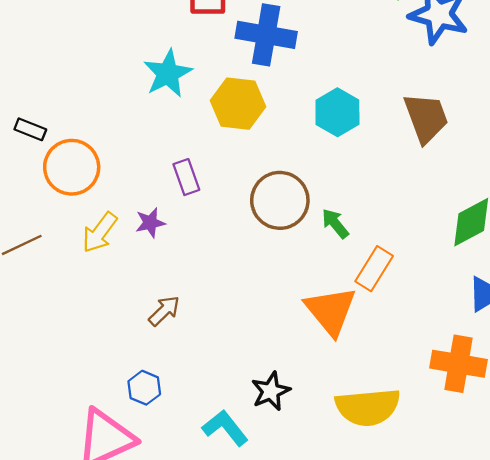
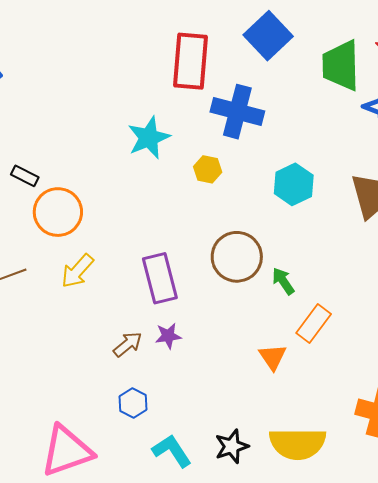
yellow hexagon: (238, 104) -> (208, 169), size x0.6
purple rectangle: (186, 177) -> (160, 278), moved, size x1.6
purple star: (150, 223) -> (168, 336), moved
orange triangle: (331, 311) -> (273, 357), size x0.6
blue hexagon: (144, 388) -> (133, 403), moved
black star: (271, 391) -> (232, 446), moved

